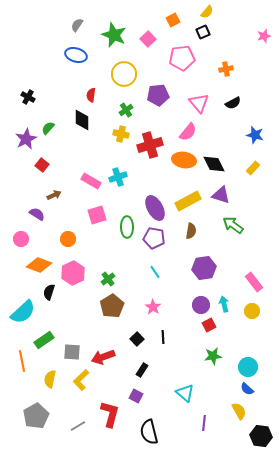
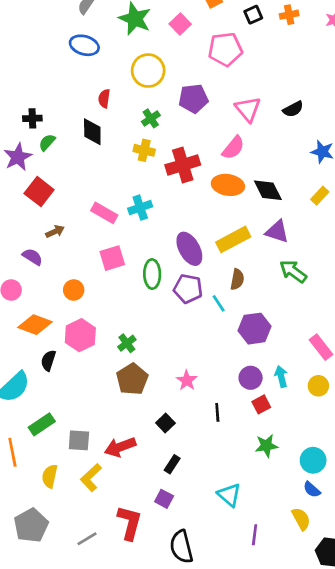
orange cross: (226, 69) -> (289, 15), moved
black cross: (28, 97) -> (32, 118), moved, turned -32
red square: (42, 165) -> (39, 192), size x1.5
cyan line: (155, 272) -> (219, 303), moved
black line: (163, 337) -> (217, 412), moved

